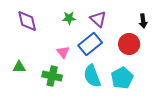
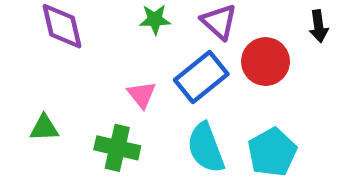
red circle: (129, 44) -> (265, 62), moved

